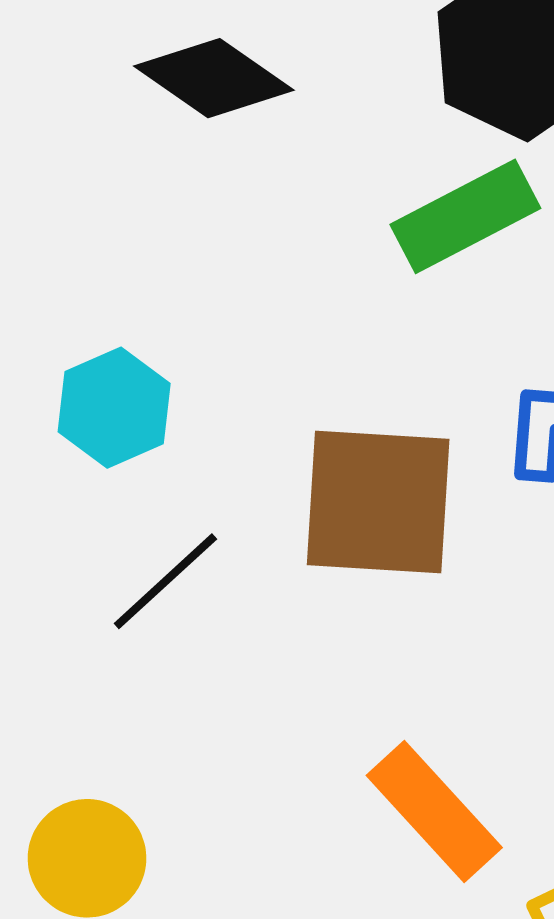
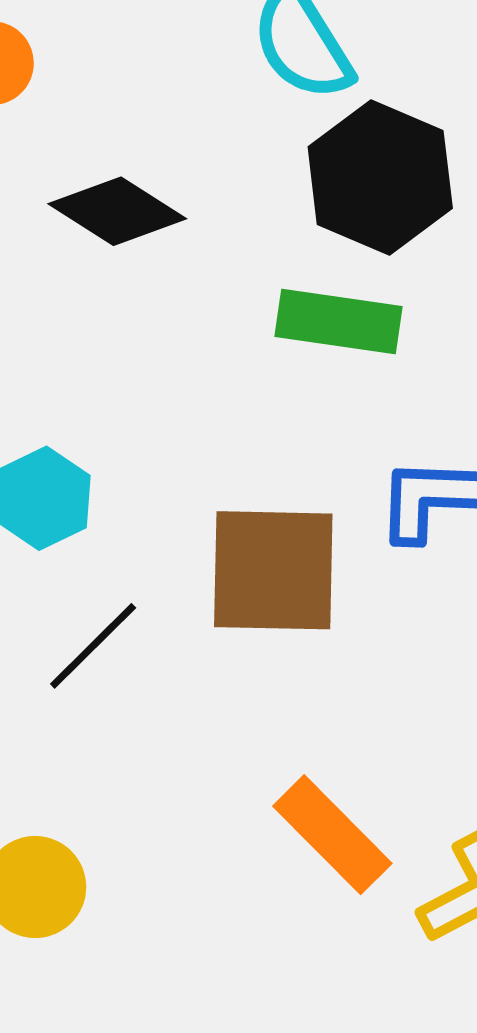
green rectangle: (465, 216) -> (338, 321), turned 38

